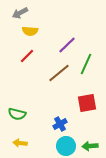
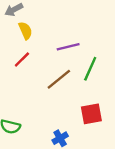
yellow semicircle: (30, 31) -> (25, 31), turned -119
purple line: (67, 45) -> (68, 47), turned 30

